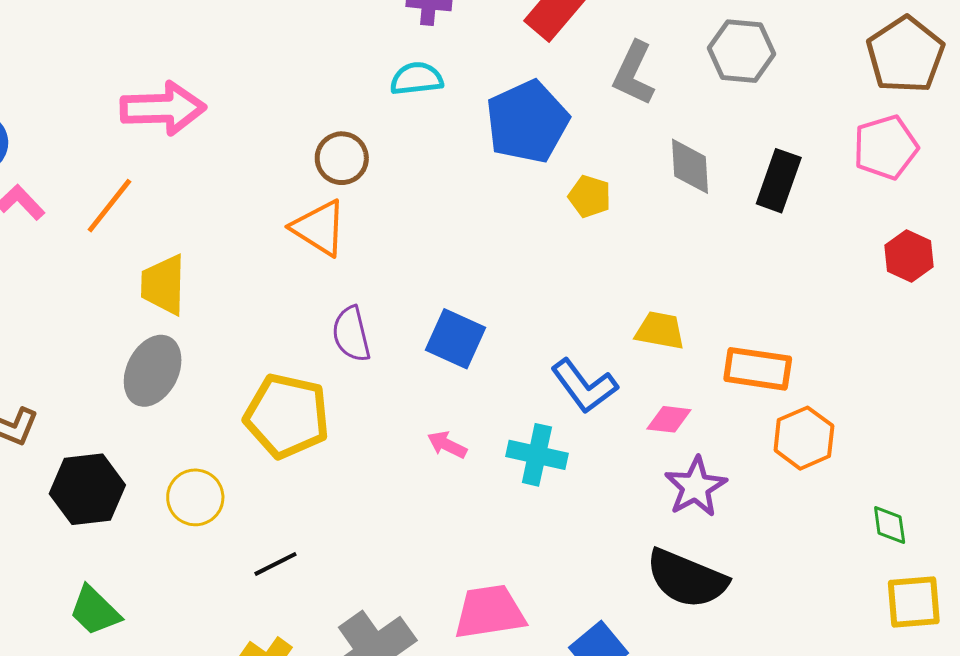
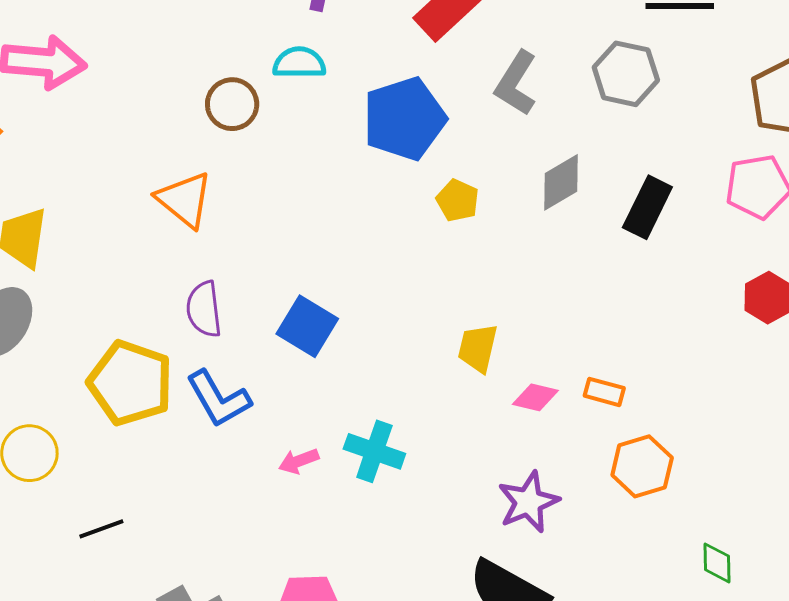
brown circle: (342, 158) -> (232, 104), moved
gray diamond: (690, 166) -> (561, 182), turned 56
yellow trapezoid: (660, 331) -> (478, 348), moved, turned -94
orange rectangle: (758, 369) -> (604, 392), size x0.6
blue L-shape: (584, 386) -> (218, 399), moved
pink diamond: (669, 419) -> (535, 397), moved
pink arrow: (447, 445) -> (299, 461), moved, turned -54

